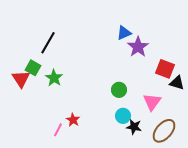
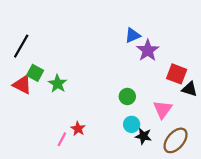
black line: (48, 43) -> (21, 46), moved
red triangle: (21, 79) -> (22, 85), turned -30

